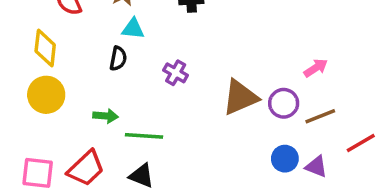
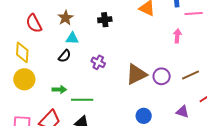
black semicircle: (118, 59) -> (65, 56), turned 32
pink arrow: (316, 68) -> (177, 36), moved, turned -48
brown line: (320, 116) -> (191, 75), moved
blue circle: (285, 159) -> (144, 116), moved

